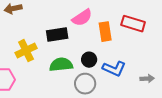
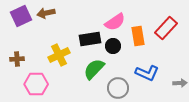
red rectangle: (133, 24) -> (166, 28), turned -65
black circle: (89, 60) -> (113, 46), moved
green semicircle: (61, 65) -> (94, 69), turned -40

